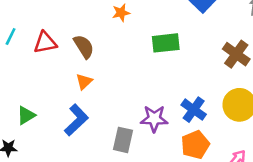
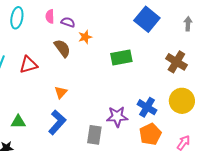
brown semicircle: (84, 47) -> (62, 48), moved
green triangle: (26, 115) -> (18, 122), turned 35

